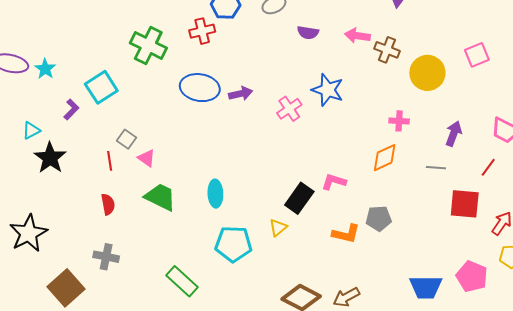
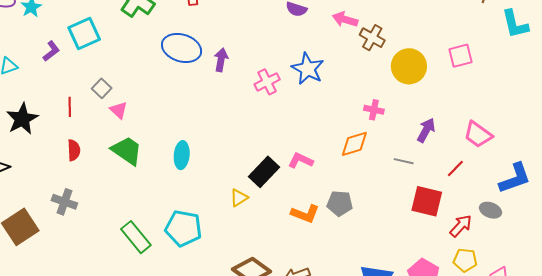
purple arrow: (241, 94) -> (221, 60), turned -75
black star: (50, 158) -> (22, 119), moved
red line: (110, 161) -> (70, 107), moved
cyan pentagon: (233, 244) -> (183, 228), moved

